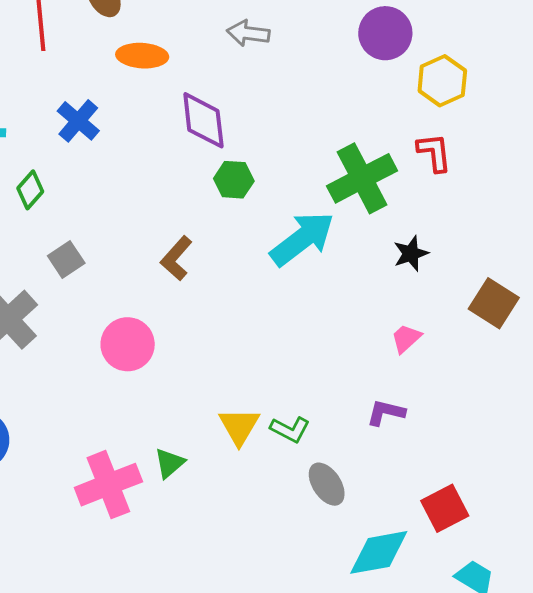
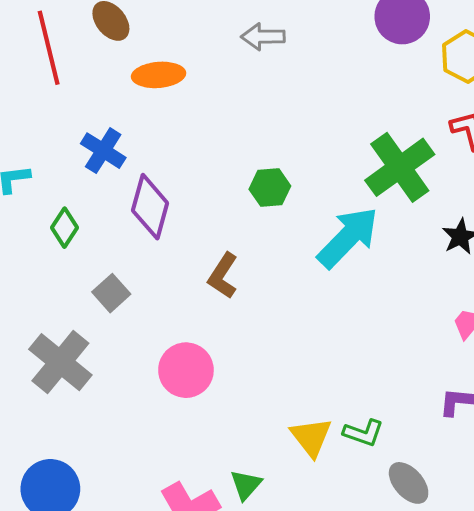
purple diamond: (203, 120) -> (150, 207), moved, turned 30

